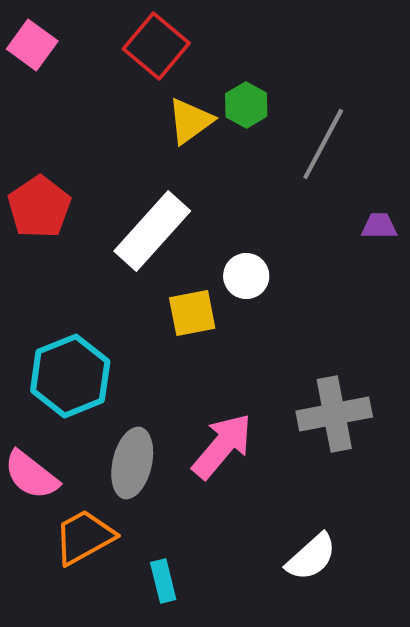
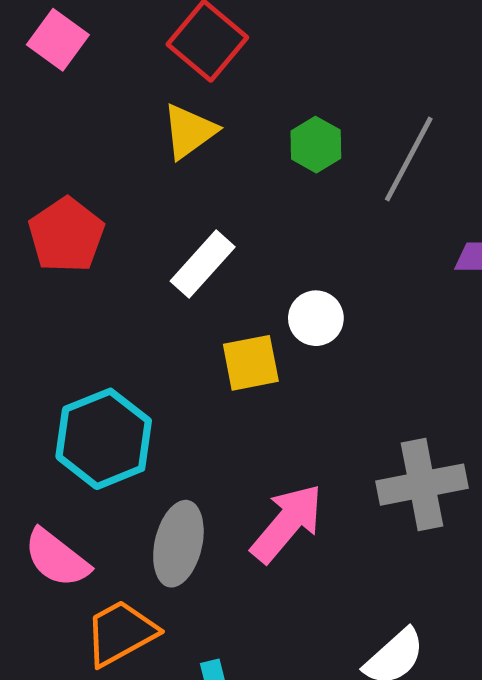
green hexagon: (246, 105) -> (316, 145), moved
yellow triangle: (190, 121) -> (189, 131), moved
white rectangle: (152, 231) -> (203, 264), size x0.7

